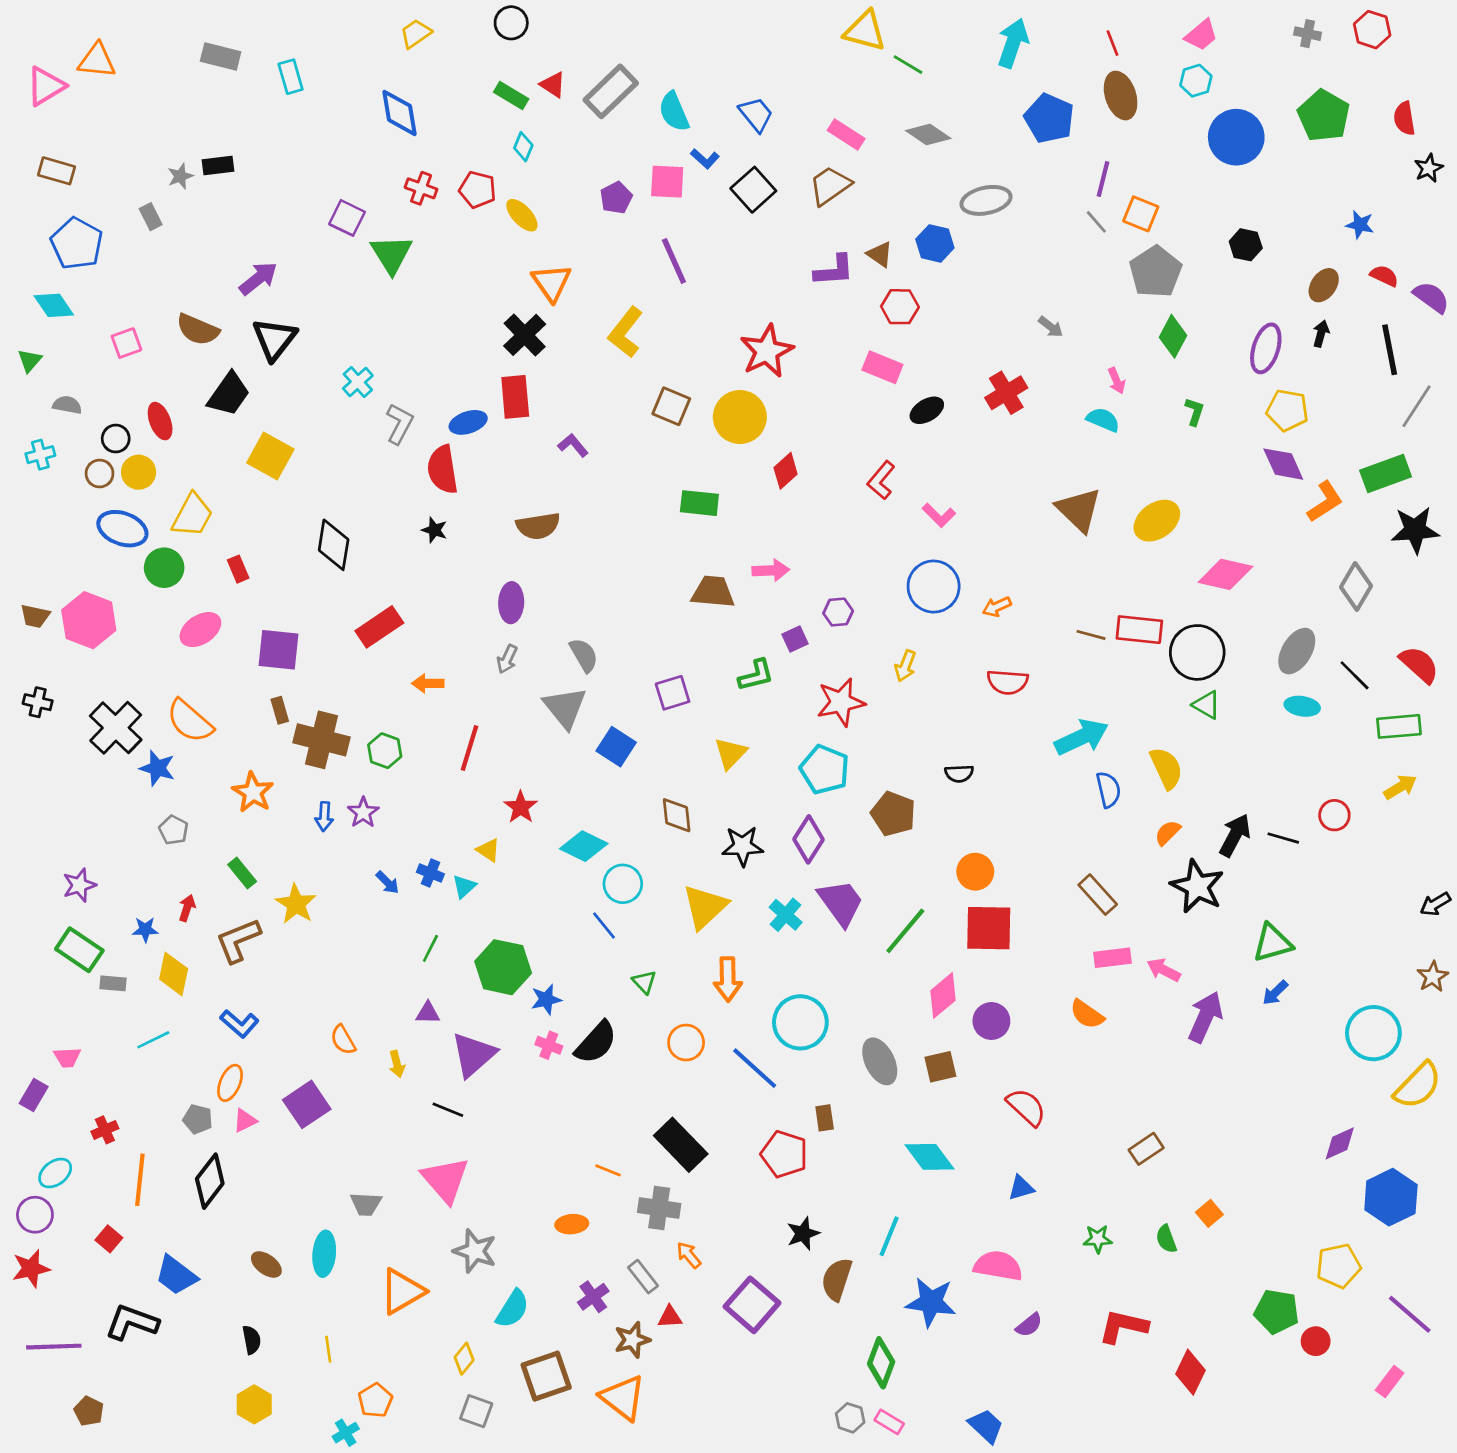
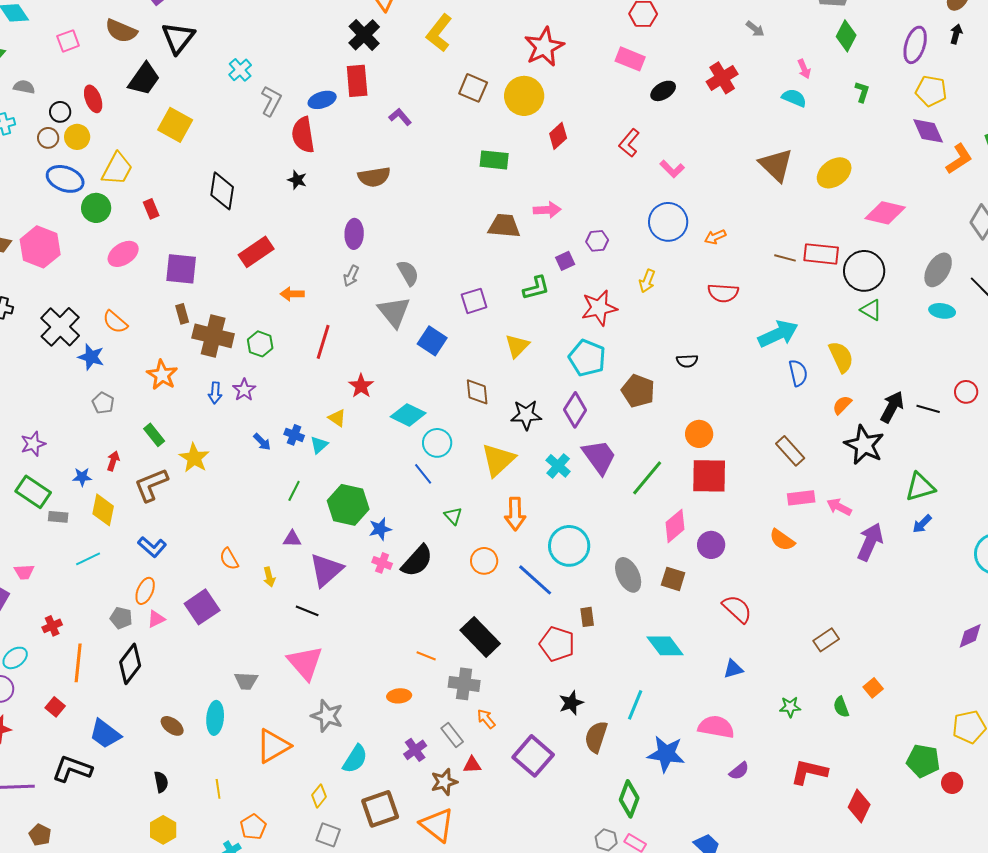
orange semicircle: (190, 721) -> (115, 322), size x0.7
brown square: (940, 1067) -> (673, 579), turned 30

